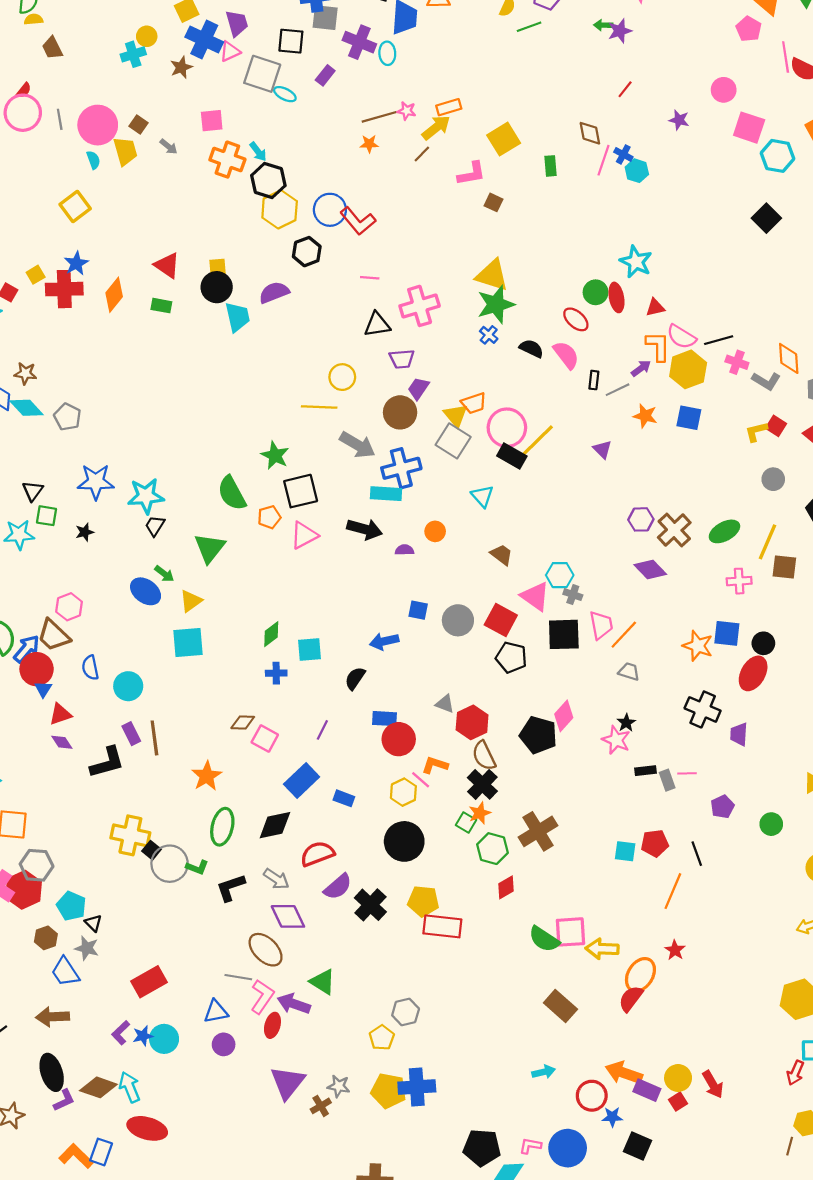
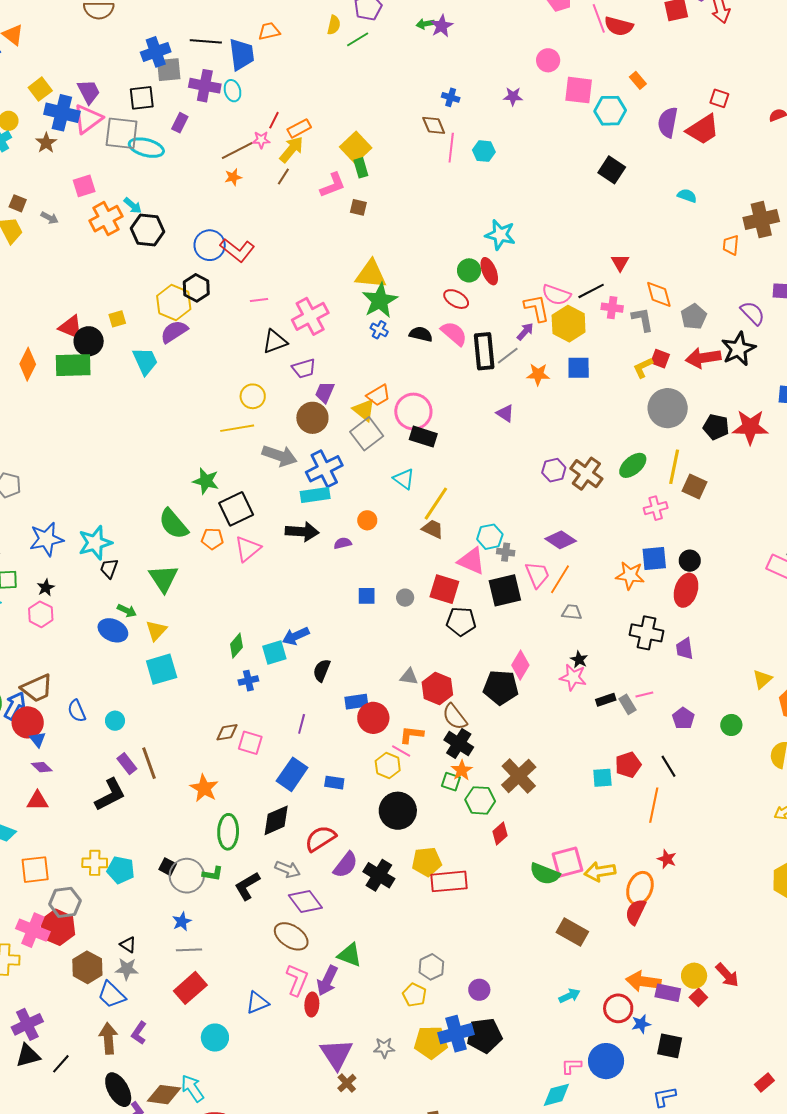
pink triangle: (230, 52) -> (88, 119), size x1.5
red line: (625, 89) -> (274, 120), moved
cyan ellipse: (285, 94) -> (146, 148), size x1.6
blue cross: (623, 154) -> (451, 97), moved
orange cross: (227, 160) -> (106, 219), turned -36
green rectangle: (550, 166) -> (361, 168), moved
yellow hexagon: (280, 209) -> (174, 303), moved
black circle: (217, 287) -> (89, 341), moved
green rectangle: (161, 306) -> (73, 365), size x1.8
red triangle: (655, 307) -> (620, 263), moved, turned -36
black rectangle: (594, 380) -> (484, 351), size x2.0
gray L-shape: (766, 381) -> (643, 319), turned -120
yellow line: (538, 440) -> (436, 504), moved
gray square: (453, 441) -> (367, 434), turned 32
gray circle: (773, 479) -> (668, 408), size x1.8
orange pentagon: (269, 517) -> (212, 539), turned 30
brown square: (784, 567) -> (695, 487), turned 30
purple diamond: (650, 570) -> (561, 540), moved
pink hexagon: (69, 607) -> (41, 614), moved
gray circle: (458, 620) -> (405, 598), size x0.6
brown trapezoid: (54, 635) -> (37, 688), turned -56
blue arrow: (384, 641) -> (296, 636), moved
cyan circle: (128, 686) -> (115, 721), size x0.7
red triangle: (60, 714) -> (37, 801), moved, turned 30
purple diamond: (62, 742) -> (42, 767), moved
yellow cross: (130, 835) -> (95, 863), moved, size x0.7
cyan pentagon: (71, 906) -> (121, 870), moved
brown hexagon: (46, 938) -> (87, 967), size x1.4
gray line: (238, 977) -> (189, 950), moved
purple arrow: (294, 1004) -> (327, 981), turned -72
brown arrow: (53, 1017) -> (108, 1038), turned 100
purple L-shape: (121, 1033) -> (139, 1033), moved
blue star: (143, 1036) -> (182, 921), moved
purple circle: (224, 1044) -> (479, 990), moved
brown cross: (321, 1106) -> (347, 1083), moved
black pentagon: (482, 1148) -> (484, 1035), moved

